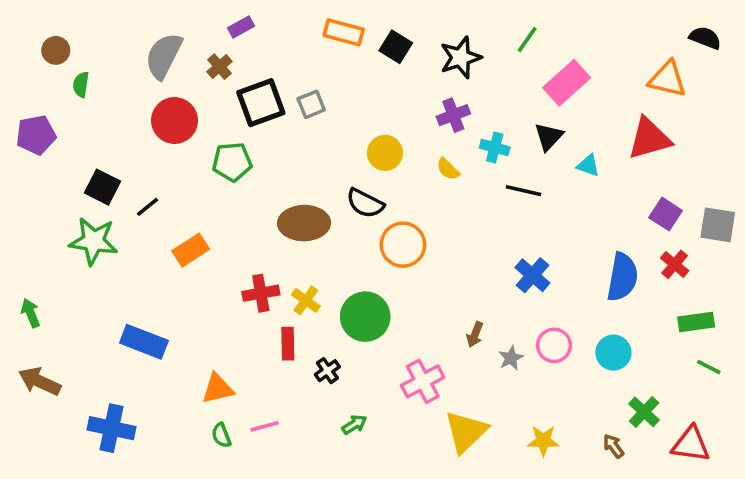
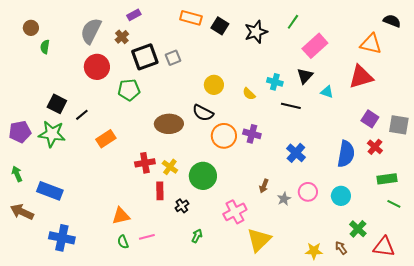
purple cross: (453, 115) -> (252, 134), moved, turned 36
purple pentagon: (36, 135) -> (20, 132), moved
blue rectangle: (144, 342) -> (50, 191), moved
green arrow: (354, 425) -> (197, 236), turned -32
yellow star: (543, 441) -> (314, 251), moved

